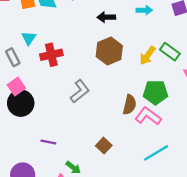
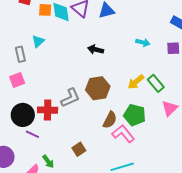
black arrow: (106, 17) -> (96, 50), moved
brown hexagon: (109, 51) -> (98, 88), moved
red cross: (51, 55) -> (48, 110), moved
black circle: (21, 103) -> (23, 115), moved

